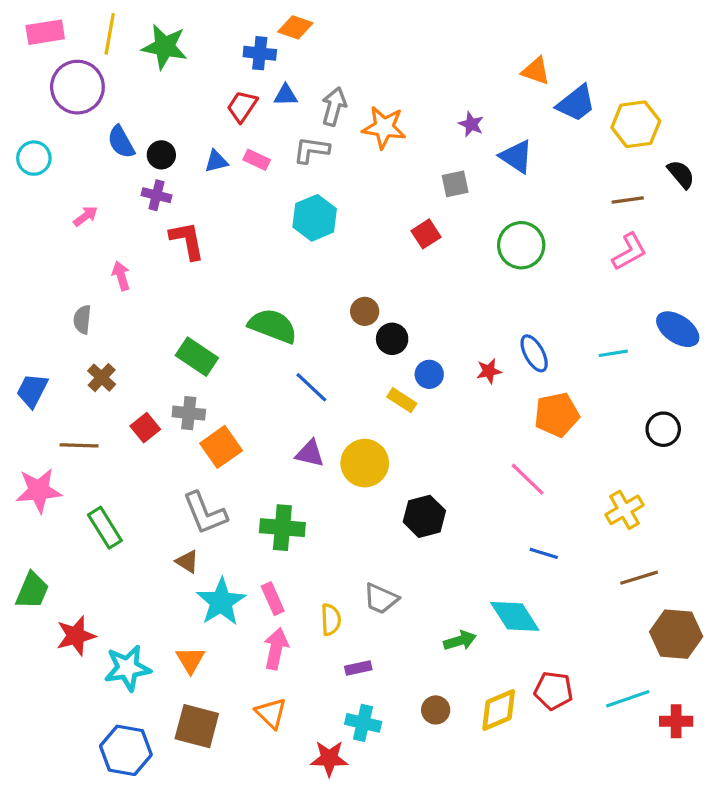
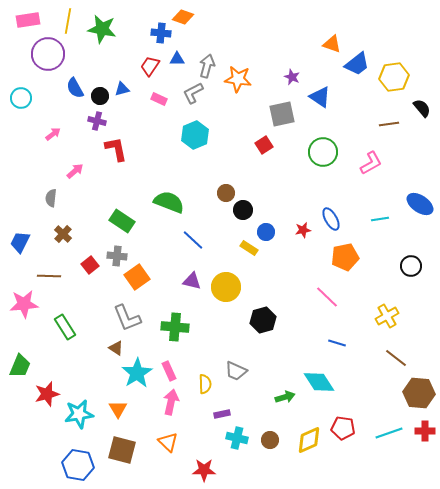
gray L-shape: (311, 150) -> (193, 93), turned -35
blue triangle: (216, 161) -> (122, 89), moved
gray square: (455, 184) -> (282, 114), size x1.5
pink L-shape: (629, 252) -> (371, 163), moved
pink arrow: (121, 276) -> (75, 171), turned 66
brown line: (639, 578) -> (396, 358), turned 55
red cross: (676, 721) -> (425, 431), moved
cyan cross: (363, 723) -> (237, 438), moved

